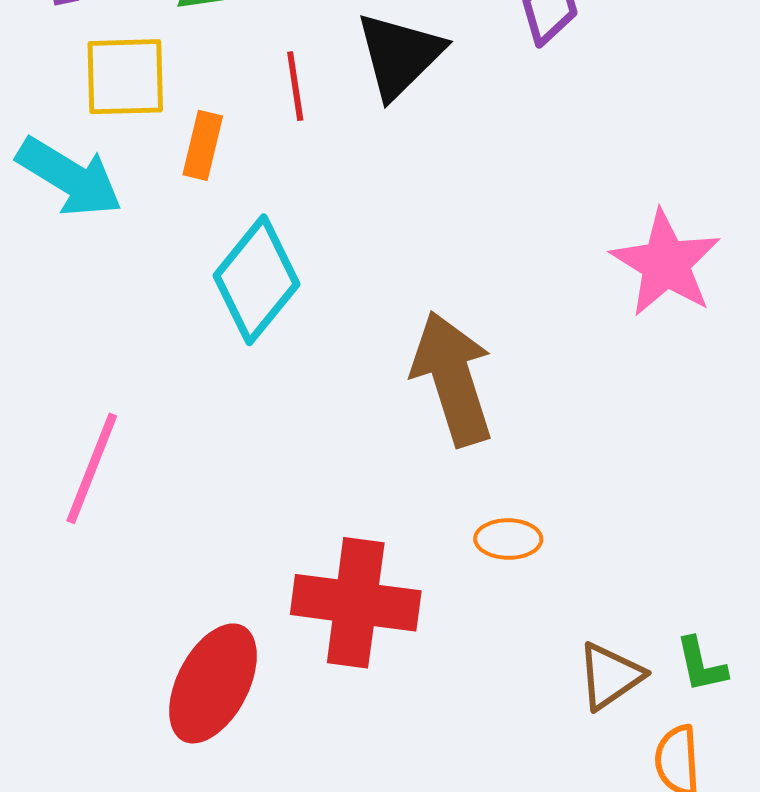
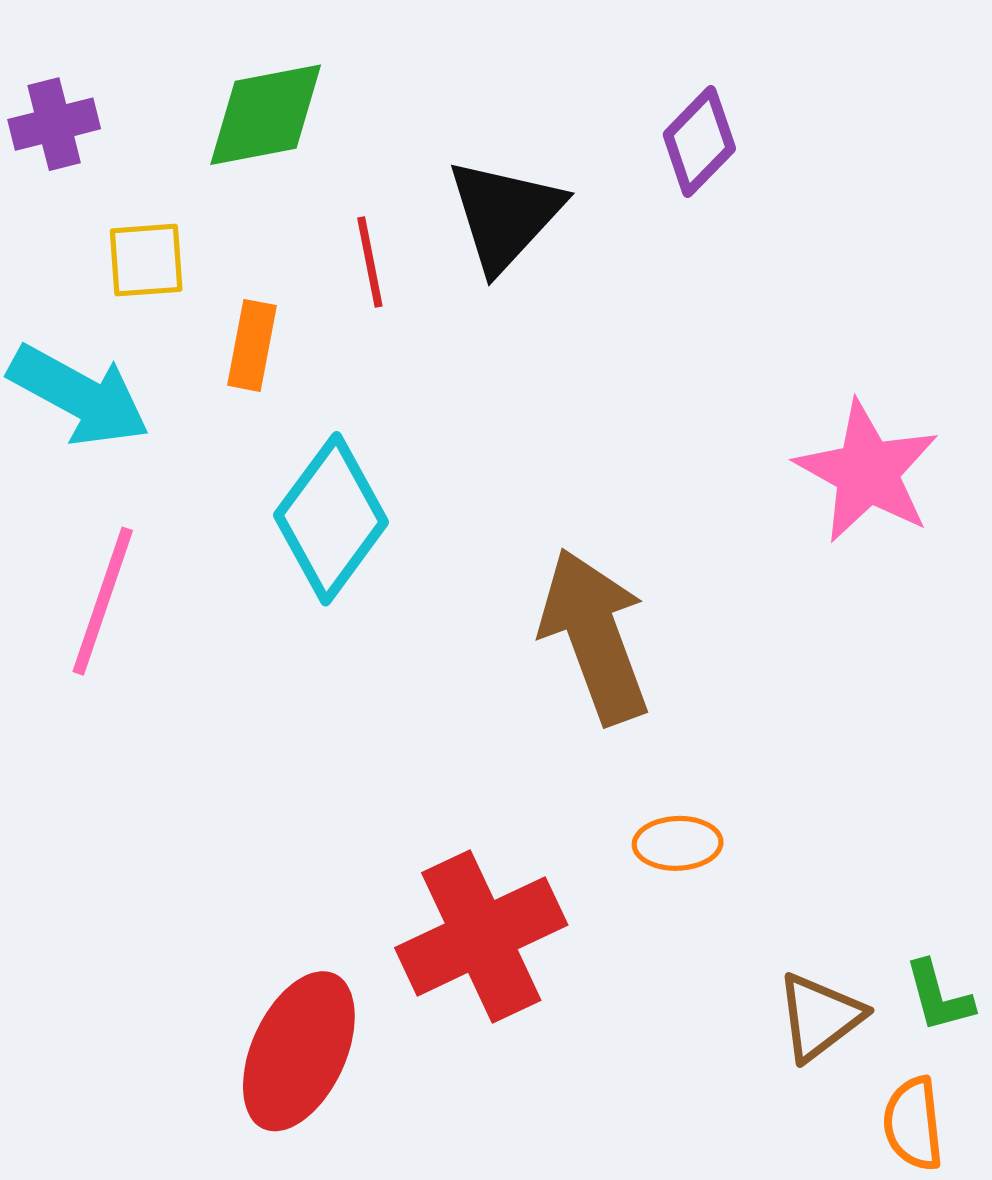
yellow square: (125, 77) -> (146, 260), size x0.7
pink line: (92, 468) -> (103, 601), moved
red cross: (356, 603) -> (481, 936), turned -30

